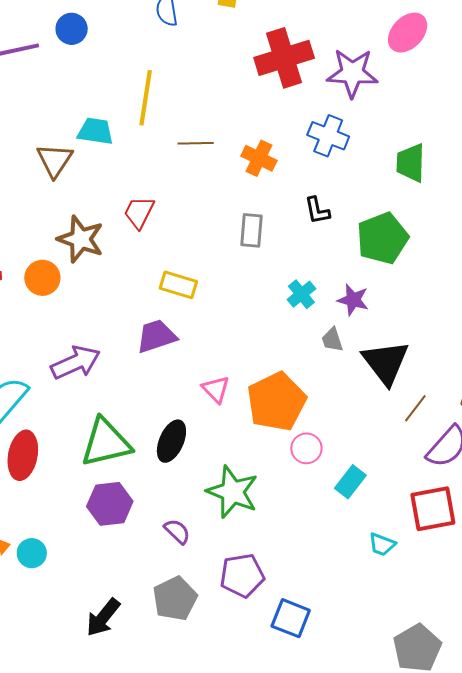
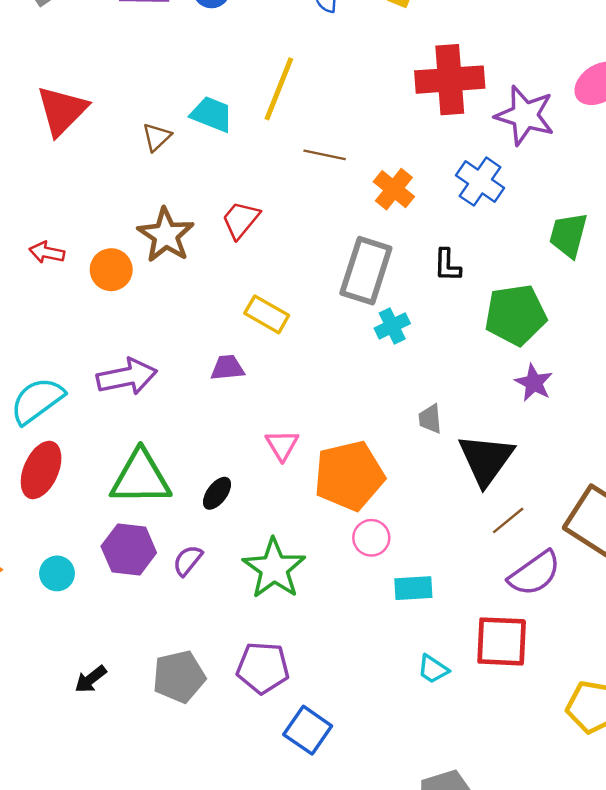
brown triangle: (55, 160) -> (157, 137), size x0.7
gray rectangle: (251, 230) -> (366, 271), size x1.6
cyan cross: (301, 294) -> (392, 326), moved
purple star: (353, 300) -> (534, 383), moved
purple trapezoid: (156, 336) -> (227, 368), size x0.7
black ellipse: (171, 441) -> (217, 493), size x0.7
cyan rectangle: (350, 482) -> (413, 588), turned 36
purple semicircle: (177, 531) -> (188, 560), moved, turned -108
cyan circle: (32, 553) -> (57, 573), moved
black arrow: (103, 617) -> (91, 679), size x0.7

